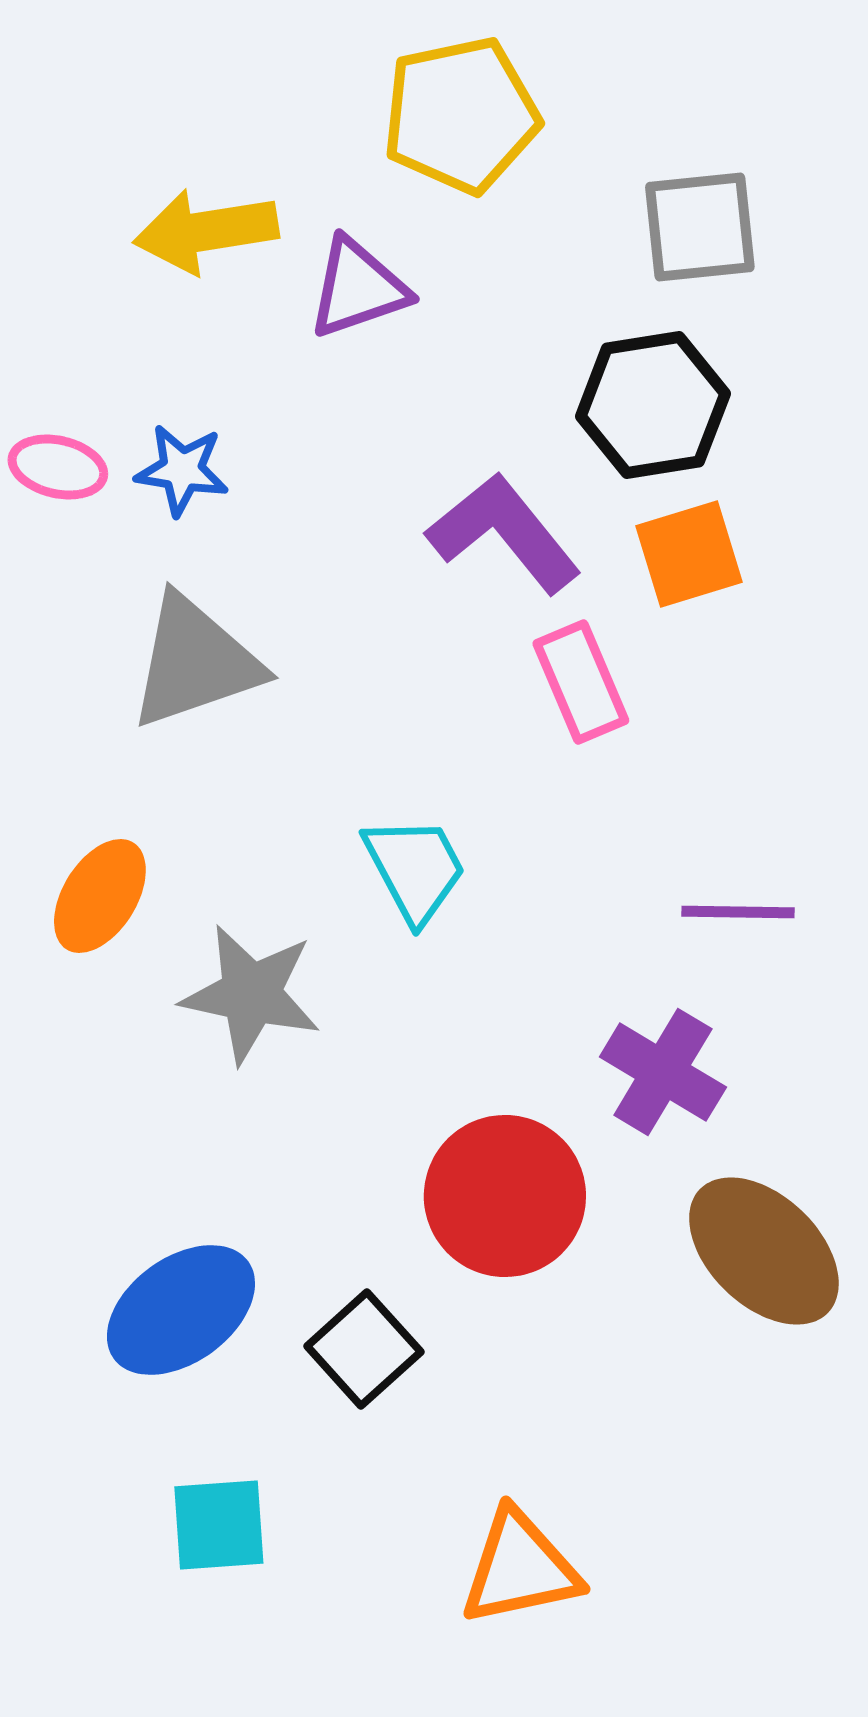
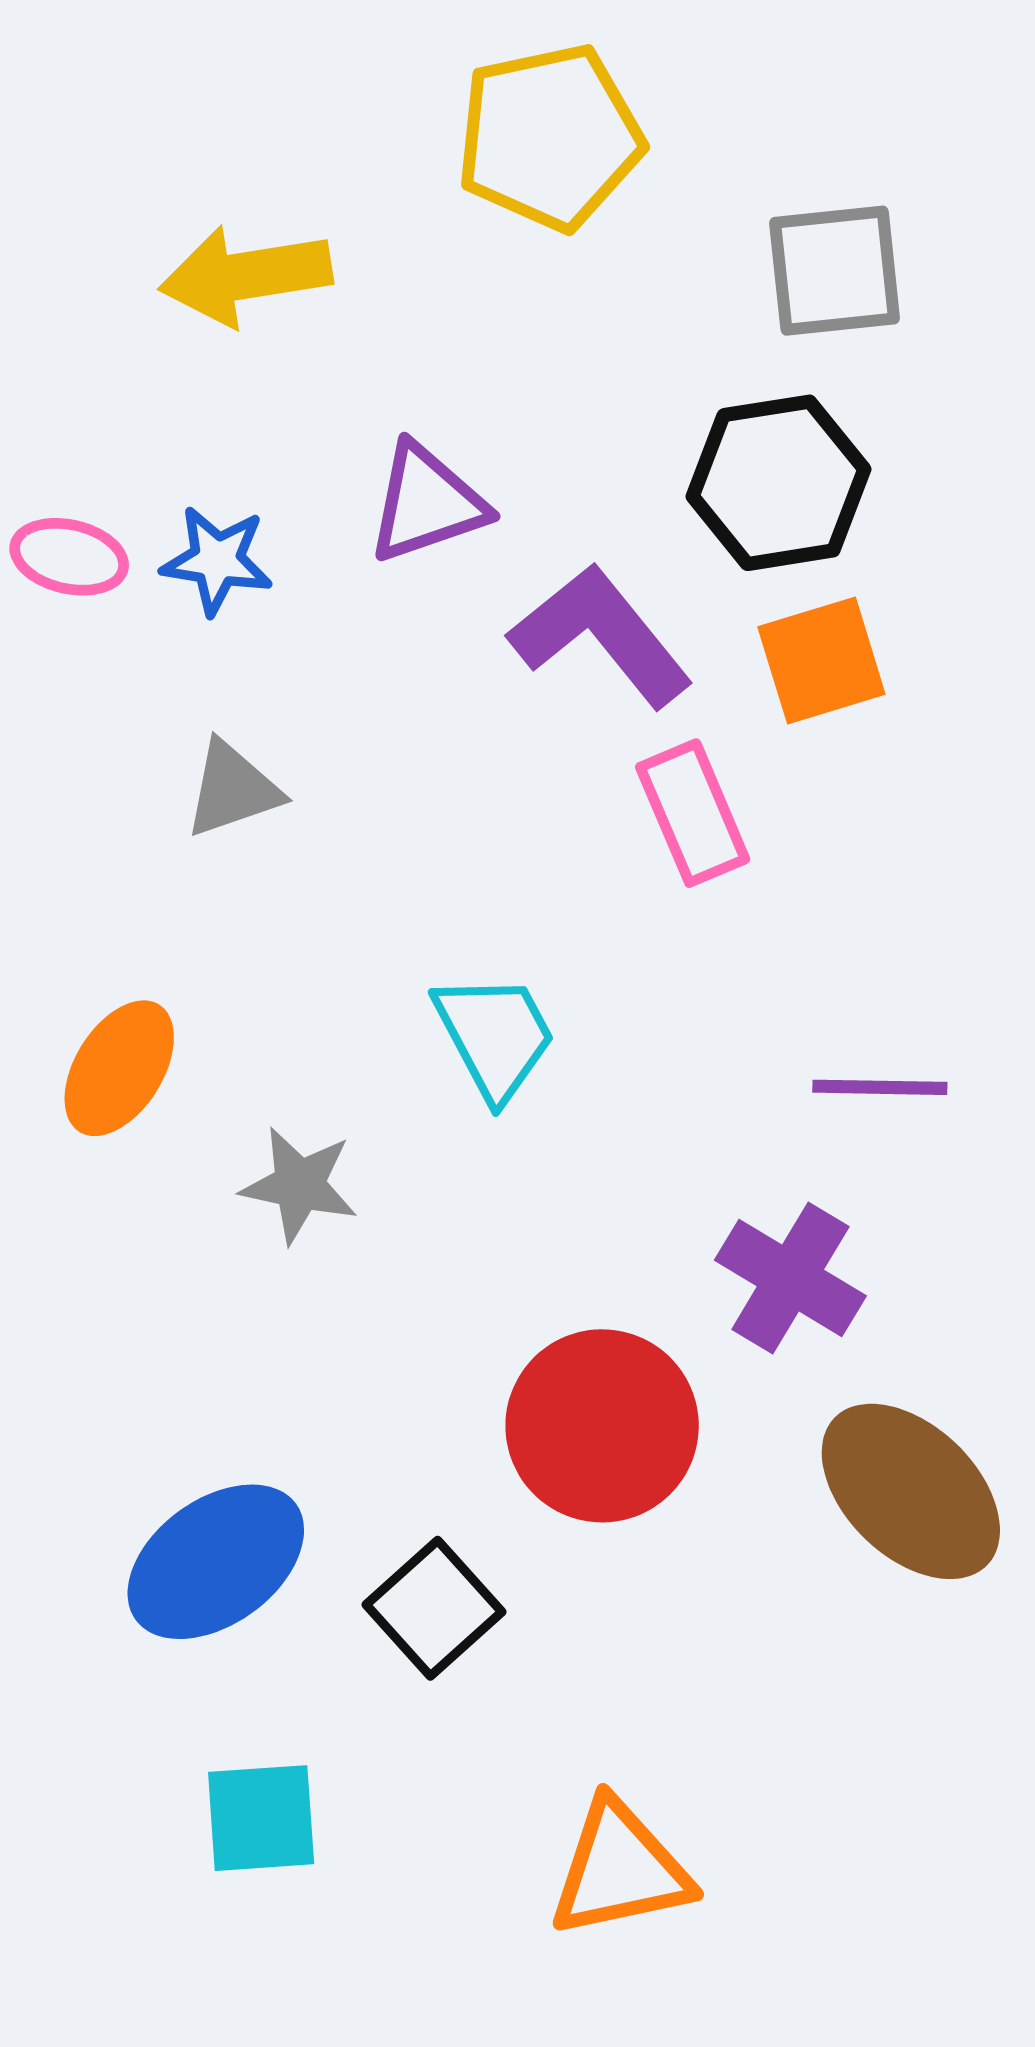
purple triangle: (358, 288) -> (427, 503), moved
gray triangle: (195, 662) -> (232, 789), size x0.6
gray star: (251, 994) -> (299, 1185), size x0.7

